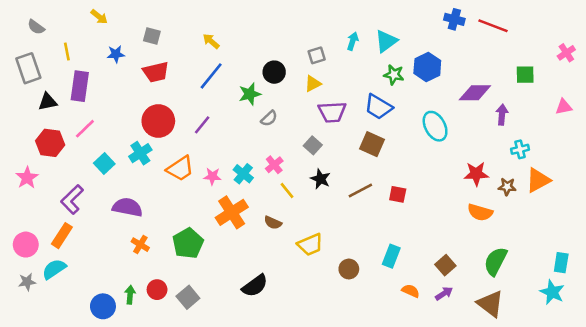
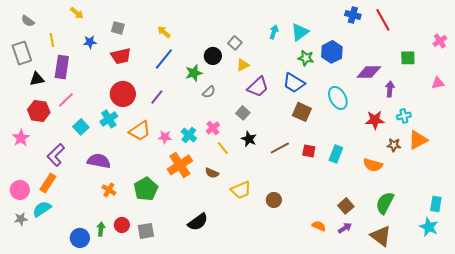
red line: (493, 26) -> (383, 20), turned 40
gray square: (317, 55) -> (235, 43), moved, turned -32
purple trapezoid: (332, 112) -> (258, 87), turned -40
brown square: (372, 144) -> (302, 112), moved
red star: (476, 174) -> (375, 120), moved
cyan rectangle: (391, 256) -> (336, 154), moved
brown circle: (349, 269) -> (274, 200), moved
gray square: (188, 297) -> (146, 231), turned 30

